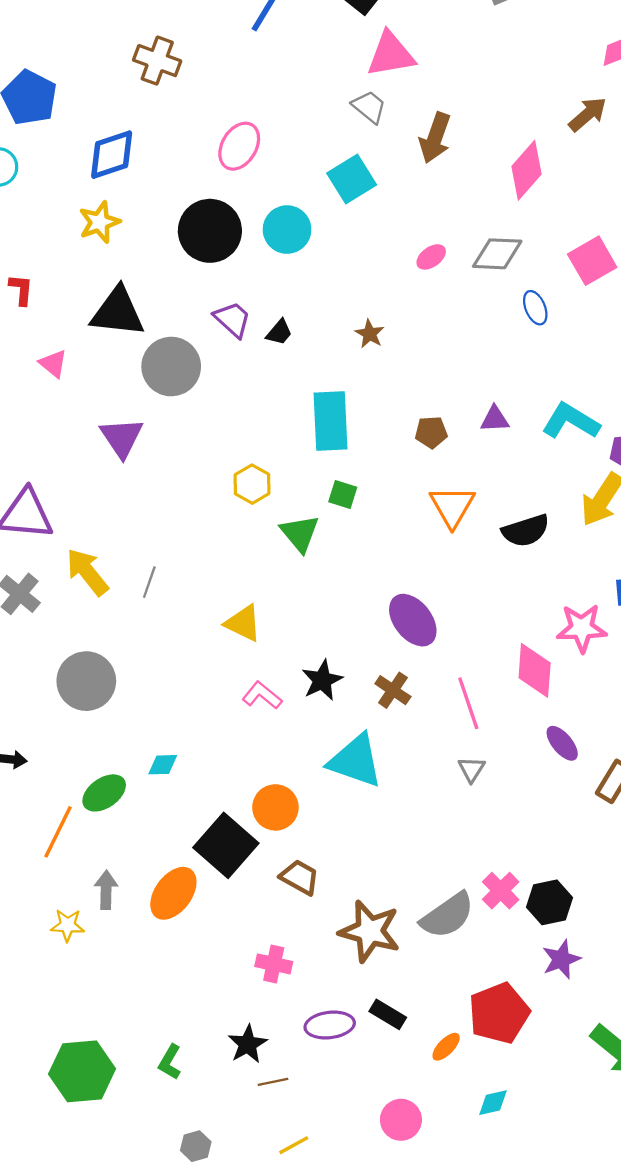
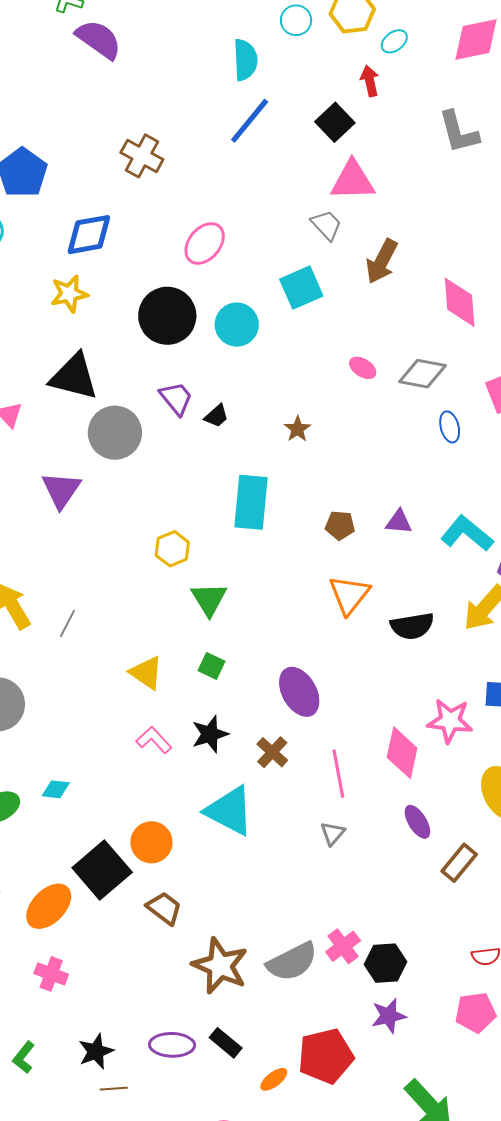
pink diamond: (527, 170) -> (460, 302), turned -54
pink ellipse: (431, 257) -> (363, 368), turned 60
green square: (343, 494) -> (212, 666), moved
pink cross: (274, 964) -> (51, 974), moved

